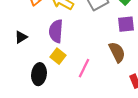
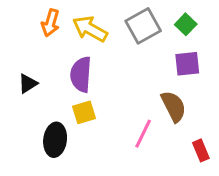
yellow square: (58, 56) -> (84, 112), turned 35
pink line: (84, 68) -> (143, 134), moved

